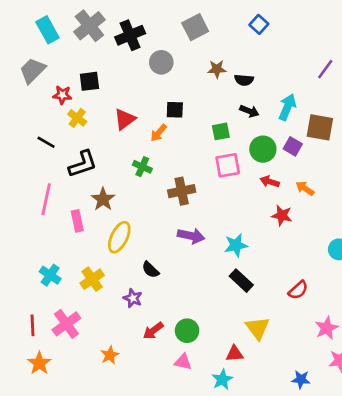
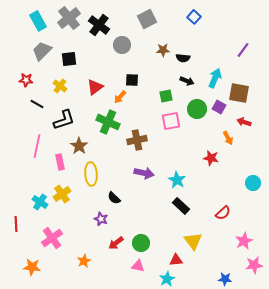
black cross: (130, 35) -> (99, 25), turned -30
gray trapezoid: (33, 70) -> (42, 51), moved
red star: (62, 95) -> (26, 80), moved
green cross: (142, 167) -> (108, 122), size x1.6
red arrow: (270, 182) -> (244, 122), moved
orange arrow: (305, 188) -> (228, 138), turned -152
yellow ellipse: (119, 237) -> (91, 174), turned -30
cyan star: (236, 245) -> (177, 180), turned -30
yellow cross: (92, 279) -> (62, 194), moved
red line: (33, 325) -> (16, 224), moved
orange star: (39, 363) -> (32, 267), turned -30

